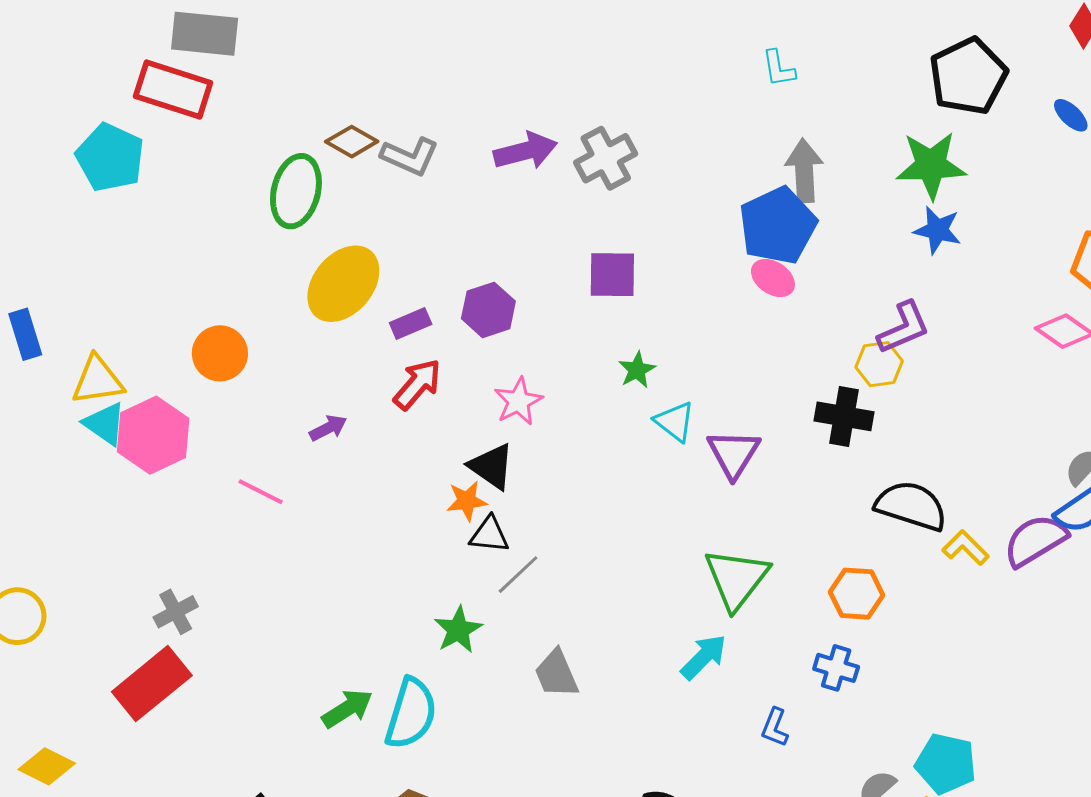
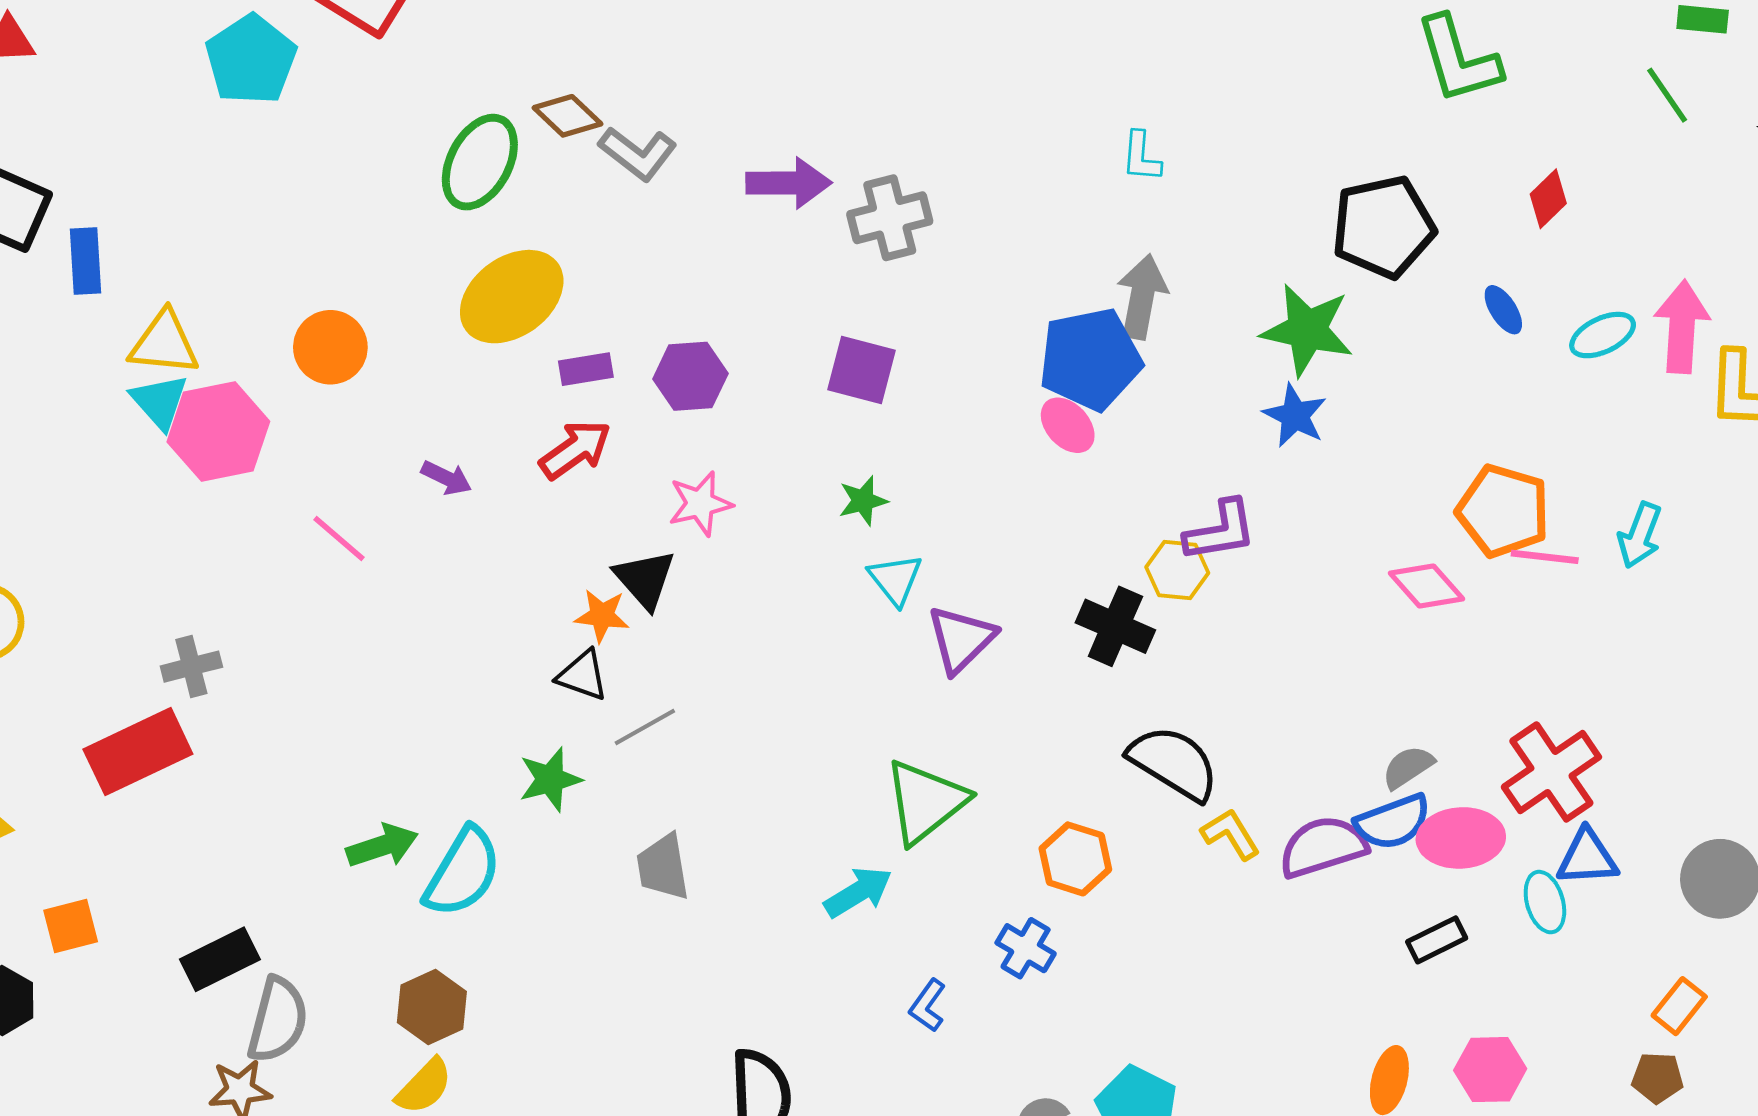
purple arrow: (328, 428) -> (446, 478), turned 39
black triangle: (489, 535) -> (582, 675), moved

